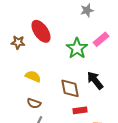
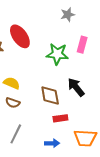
pink rectangle: (101, 39) -> (82, 45), turned -35
green star: (77, 48) -> (57, 54), turned -30
brown semicircle: (34, 103) -> (13, 103), moved

